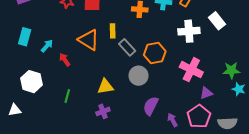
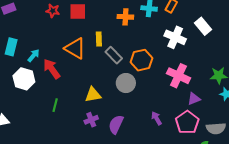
white cross: (189, 31) -> (175, 37), turned 30
red arrow: (65, 60) -> (52, 69), size x1.5
white hexagon: (31, 82) -> (24, 79), moved
purple semicircle: (151, 106) -> (116, 124), moved
purple arrow: (172, 120) -> (156, 118), moved

